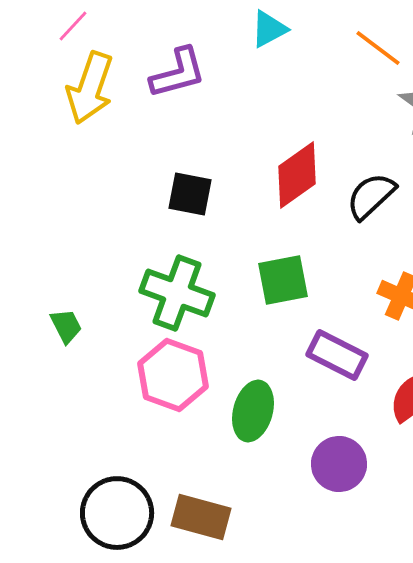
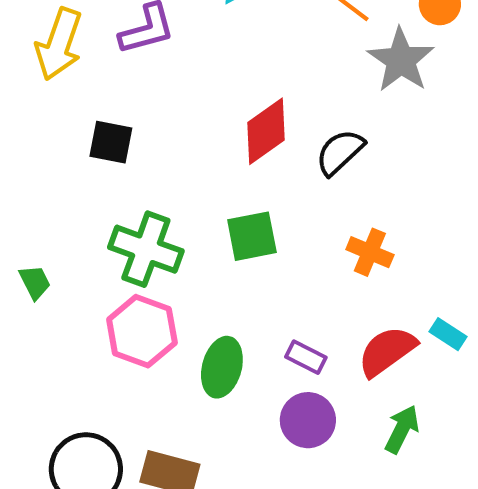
black square: (190, 194) -> (111, 142), moved
purple rectangle: (337, 355) -> (306, 357), moved, size x0.7

